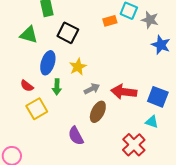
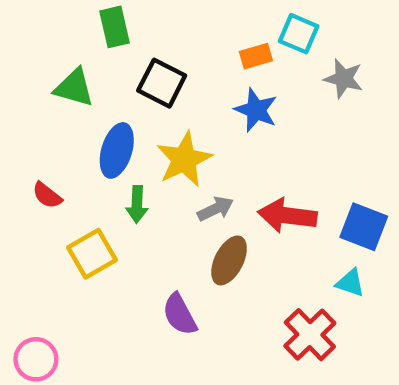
gray star: (150, 20) -> (344, 79), moved
blue star: (161, 45) -> (256, 110), moved
yellow star: (78, 67) -> (184, 159), size x1.4
red semicircle: (27, 86) -> (47, 195), moved

